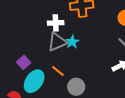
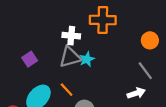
purple square: (24, 62) -> (30, 59), moved

